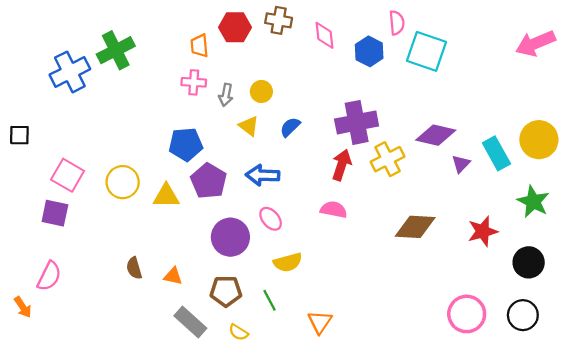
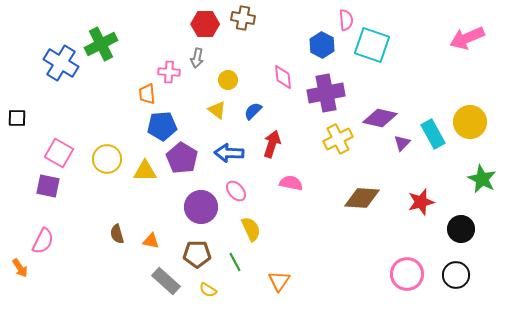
pink diamond: (324, 35) -> (283, 77), moved
orange trapezoid: (199, 46) -> (147, 94), moved
blue cross: (70, 72) -> (61, 63), turned -32
gray arrow: (226, 95) -> (197, 58), moved
purple cross: (357, 122) -> (326, 93), moved
red arrow: (342, 165) -> (272, 144), moved
green star: (533, 202) -> (482, 179), moved
yellow semicircle: (288, 262) -> (251, 229), turned -100

